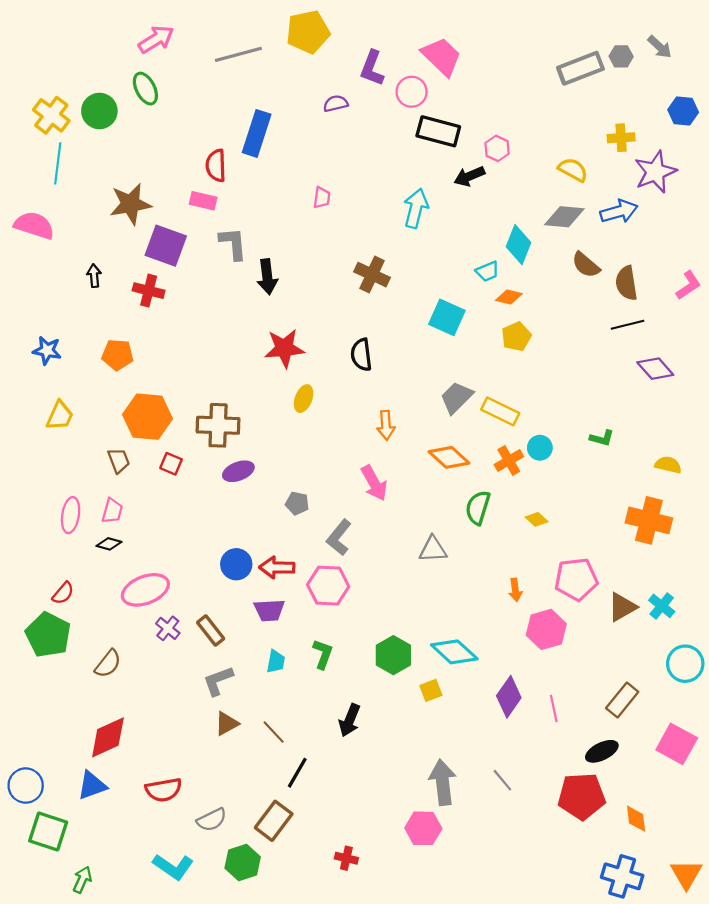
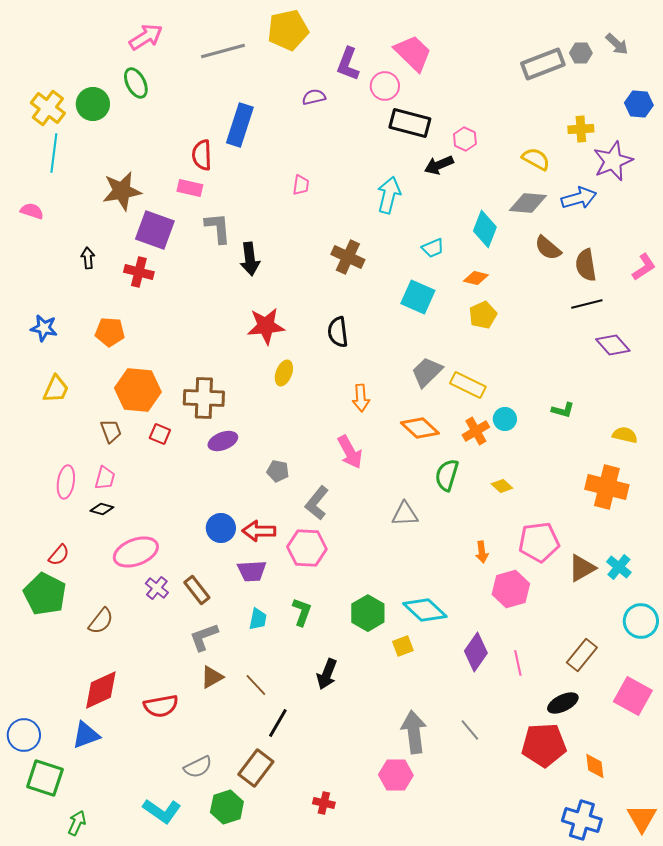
pink semicircle: (34, 225) -> (32, 211), size x0.6
cyan trapezoid: (487, 271) -> (433, 248), moved
red semicircle: (164, 790) -> (161, 706), moved

